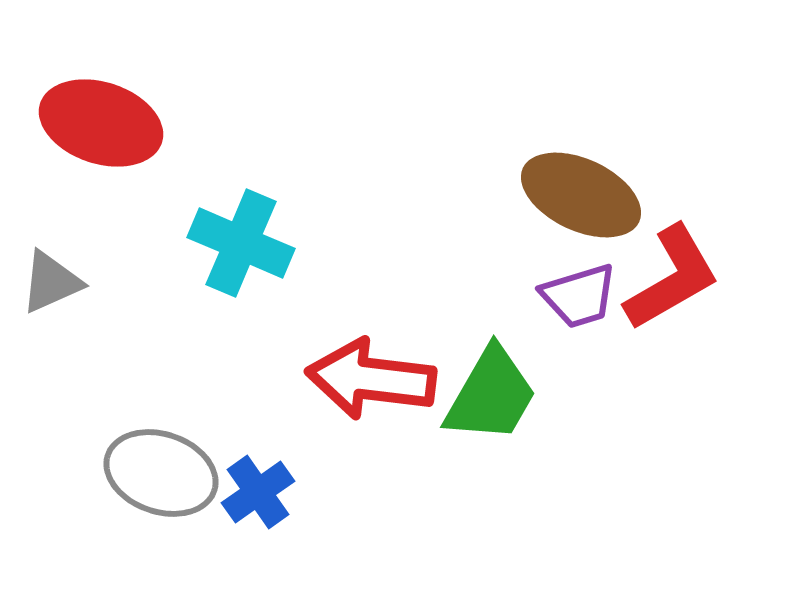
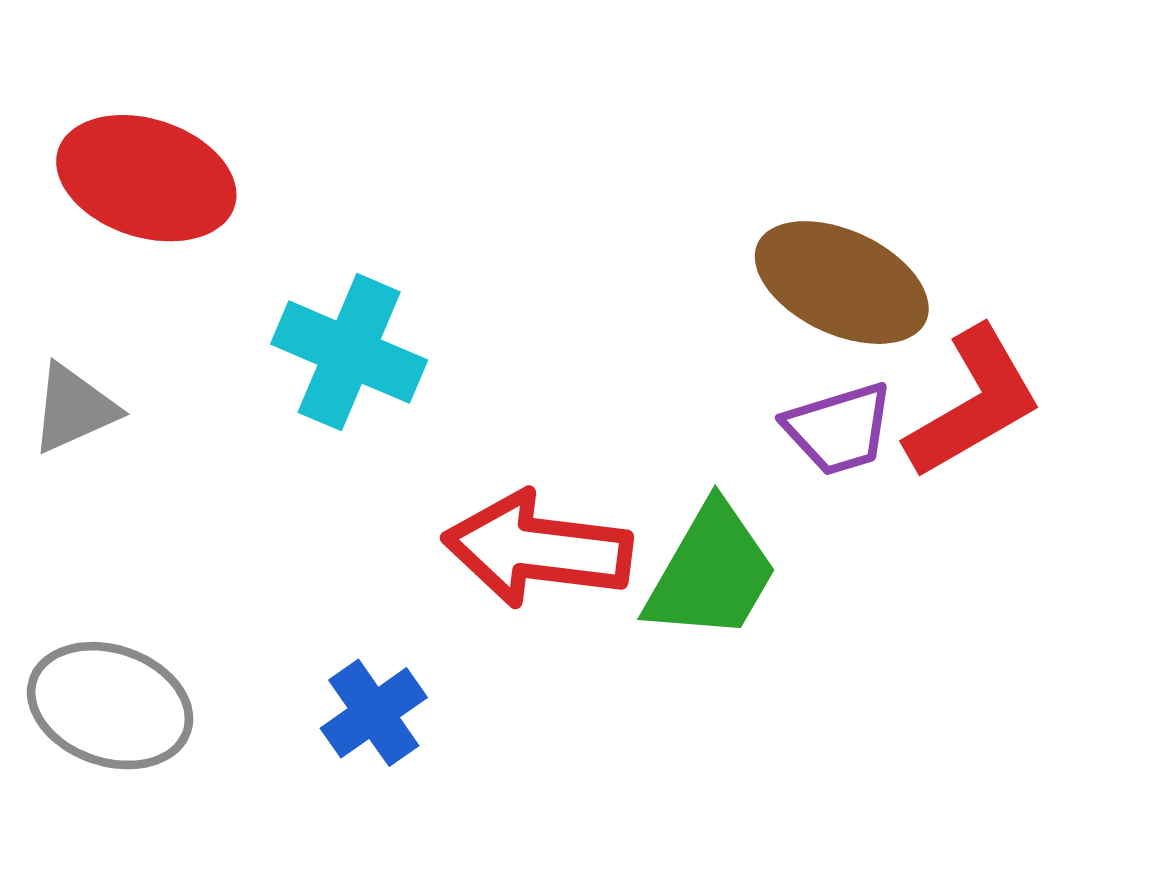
gray ellipse: (161, 473) -> (110, 706), moved

